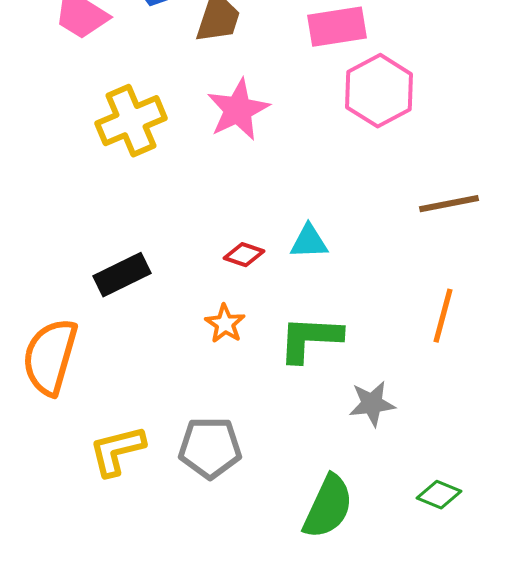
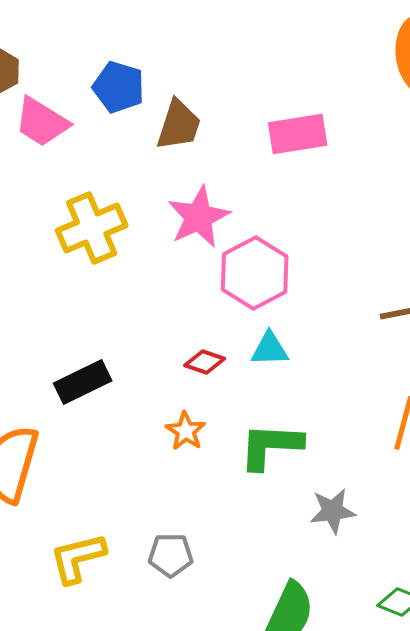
pink hexagon: (379, 91) -> (255, 273), moved
gray pentagon: (210, 448) -> (171, 555), size x0.7

